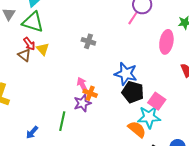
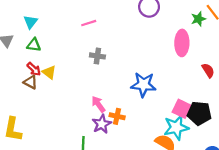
pink line: (133, 18) -> (89, 23), moved, turned 48
green triangle: (33, 22) -> (34, 45), size x0.6
black pentagon: (133, 92) -> (199, 113), moved
orange cross: (90, 93) -> (117, 116), moved

